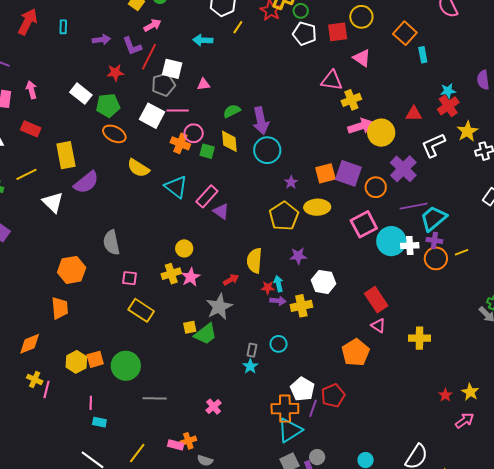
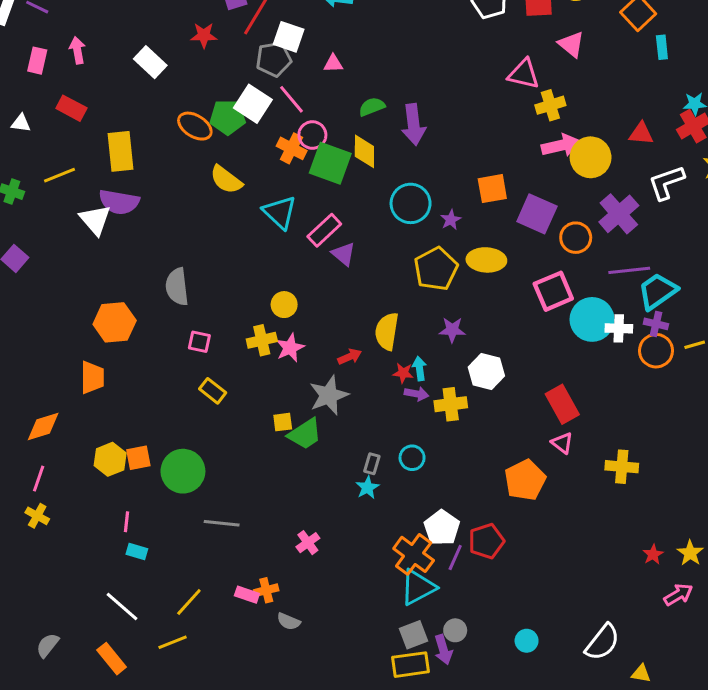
green pentagon: (108, 105) -> (228, 117), moved
pink line: (178, 111) -> (292, 99), turned 45
cyan circle: (267, 150) -> (411, 203), moved
green square: (207, 151) -> (330, 163), size x1.8
orange square: (325, 173) -> (492, 189), moved
purple semicircle: (86, 182) -> (119, 202), moved, turned 44
yellow rectangle: (141, 310) -> (213, 391), size x0.7
yellow cross: (35, 379) -> (37, 516), moved
pink line: (47, 389) -> (39, 479), moved
orange cross: (285, 409) -> (414, 554), turned 32

